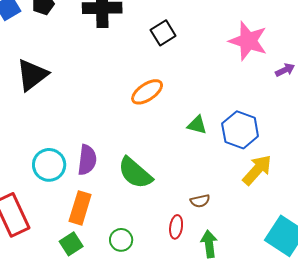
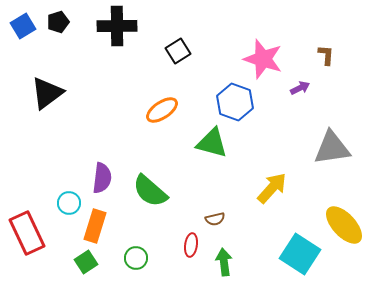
green triangle: (197, 125) -> (212, 143), size x1.6
blue hexagon: (240, 130) -> (235, 102), moved
cyan circle: (49, 165) -> (69, 203), moved, size x0.7

